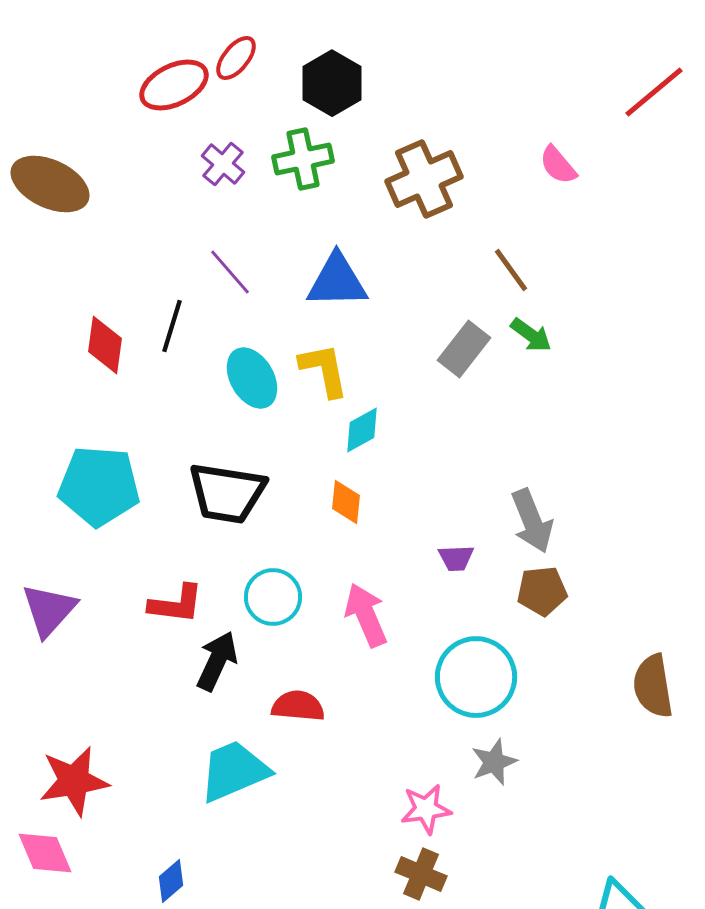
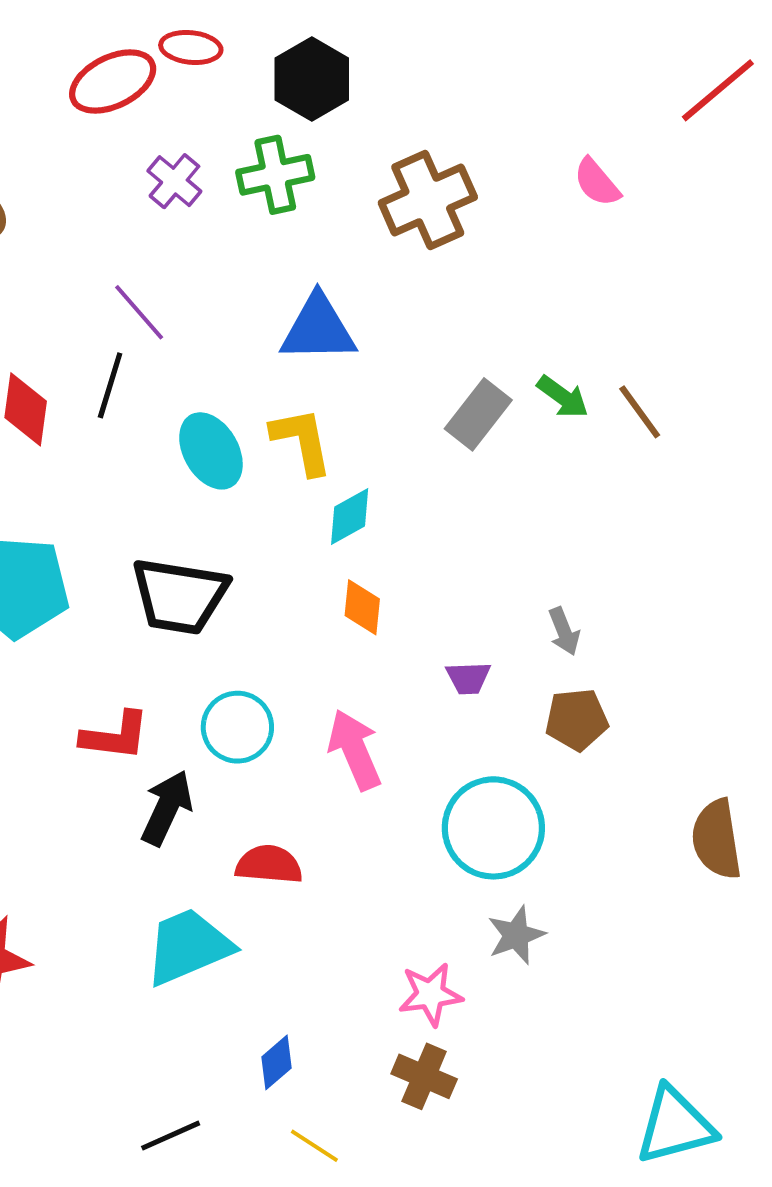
red ellipse: (236, 58) -> (191, 47), turned 57
brown line: (511, 270) -> (640, 412), moved
purple line: (230, 272) -> (139, 312), moved
orange diamond: (346, 502) -> (362, 607), moved
gray arrow: (532, 521) -> (564, 631), size x0.6
blue diamond: (171, 881) -> (277, 1062), moved

